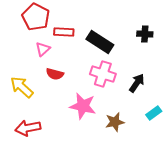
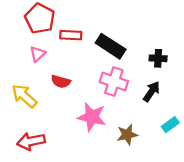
black cross: (145, 34) -> (158, 58), moved
pink triangle: (43, 49) -> (38, 54), moved

